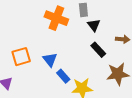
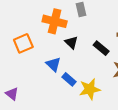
black triangle: (94, 25) -> (71, 42), moved
orange square: (21, 57) -> (23, 43), moved

